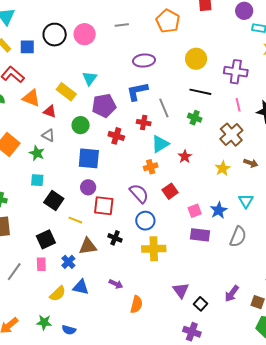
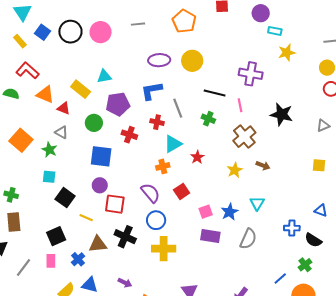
blue square: (27, 47) -> (42, 32), moved, turned 35
yellow circle: (196, 59) -> (192, 61), moved
cyan triangle: (90, 78) -> (104, 76), turned 42
pink line: (238, 105) -> (240, 105), moved
black cross: (115, 238) -> (125, 237), size x1.5

